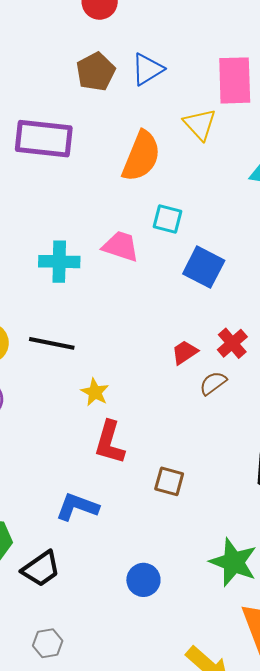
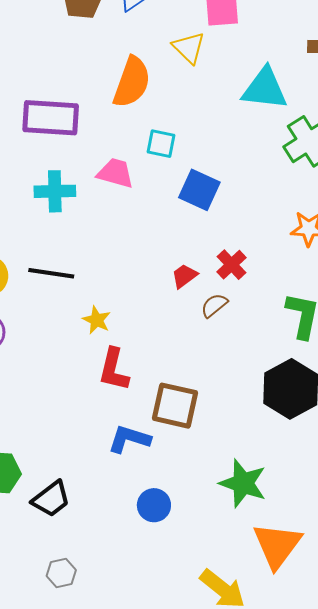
purple rectangle: (44, 139) -> (51, 118), moved
brown square: (169, 481) -> (175, 406), size x1.6
blue L-shape: (77, 507) -> (129, 439), moved

